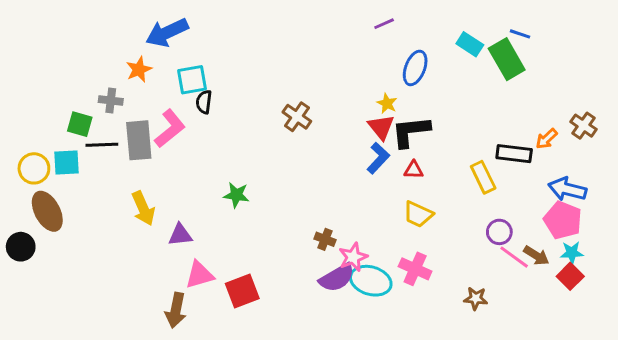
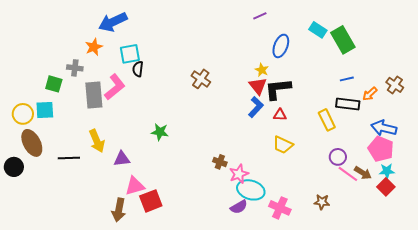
blue line: (520, 34) -> (347, 79), moved, turned -32
black line: (102, 145) -> (69, 158), moved
pink cross: (415, 269) -> (280, 208), moved
purple semicircle: (337, 278) -> (239, 207), moved, size x0.7
red square: (242, 291) -> (151, 201), moved

